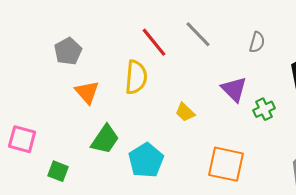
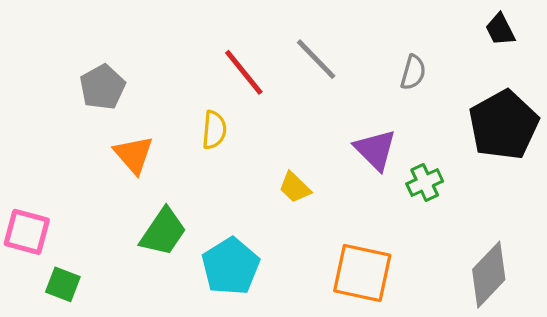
yellow semicircle: (136, 77) -> (214, 130), size x0.7
green square: (58, 171) -> (63, 284), moved

